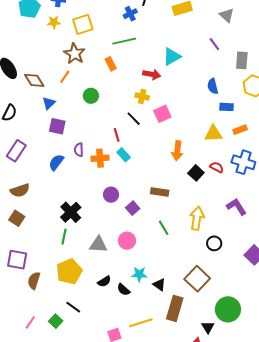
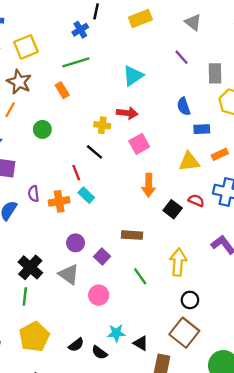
red arrow: (152, 74) -> (127, 113), moved
pink square: (162, 114) -> (139, 144), moved
black circle: (214, 243) -> (190, 300), moved
gray triangle: (98, 245) -> (69, 274), moved, turned 36

